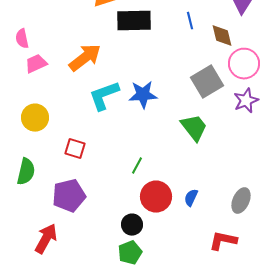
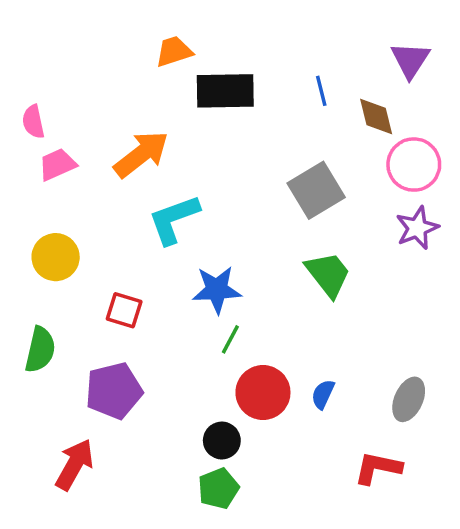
gray square: (207, 82) -> (316, 190), moved
blue star: (143, 95) -> (217, 290), moved

